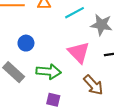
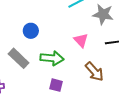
pink triangle: (79, 52) -> (81, 40), size x0.7

